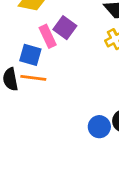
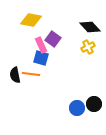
blue square: (30, 55) -> (41, 58), moved

